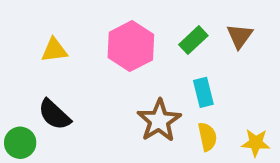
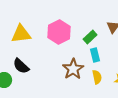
green rectangle: (193, 40) -> (90, 37), moved
yellow triangle: (54, 50) -> (21, 34), size x1.5

